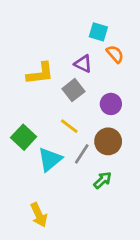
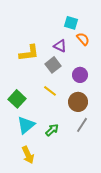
gray line: (82, 154) -> (82, 125), moved
cyan triangle: (50, 159) -> (26, 125), moved
green arrow: (103, 180) -> (52, 130), moved

